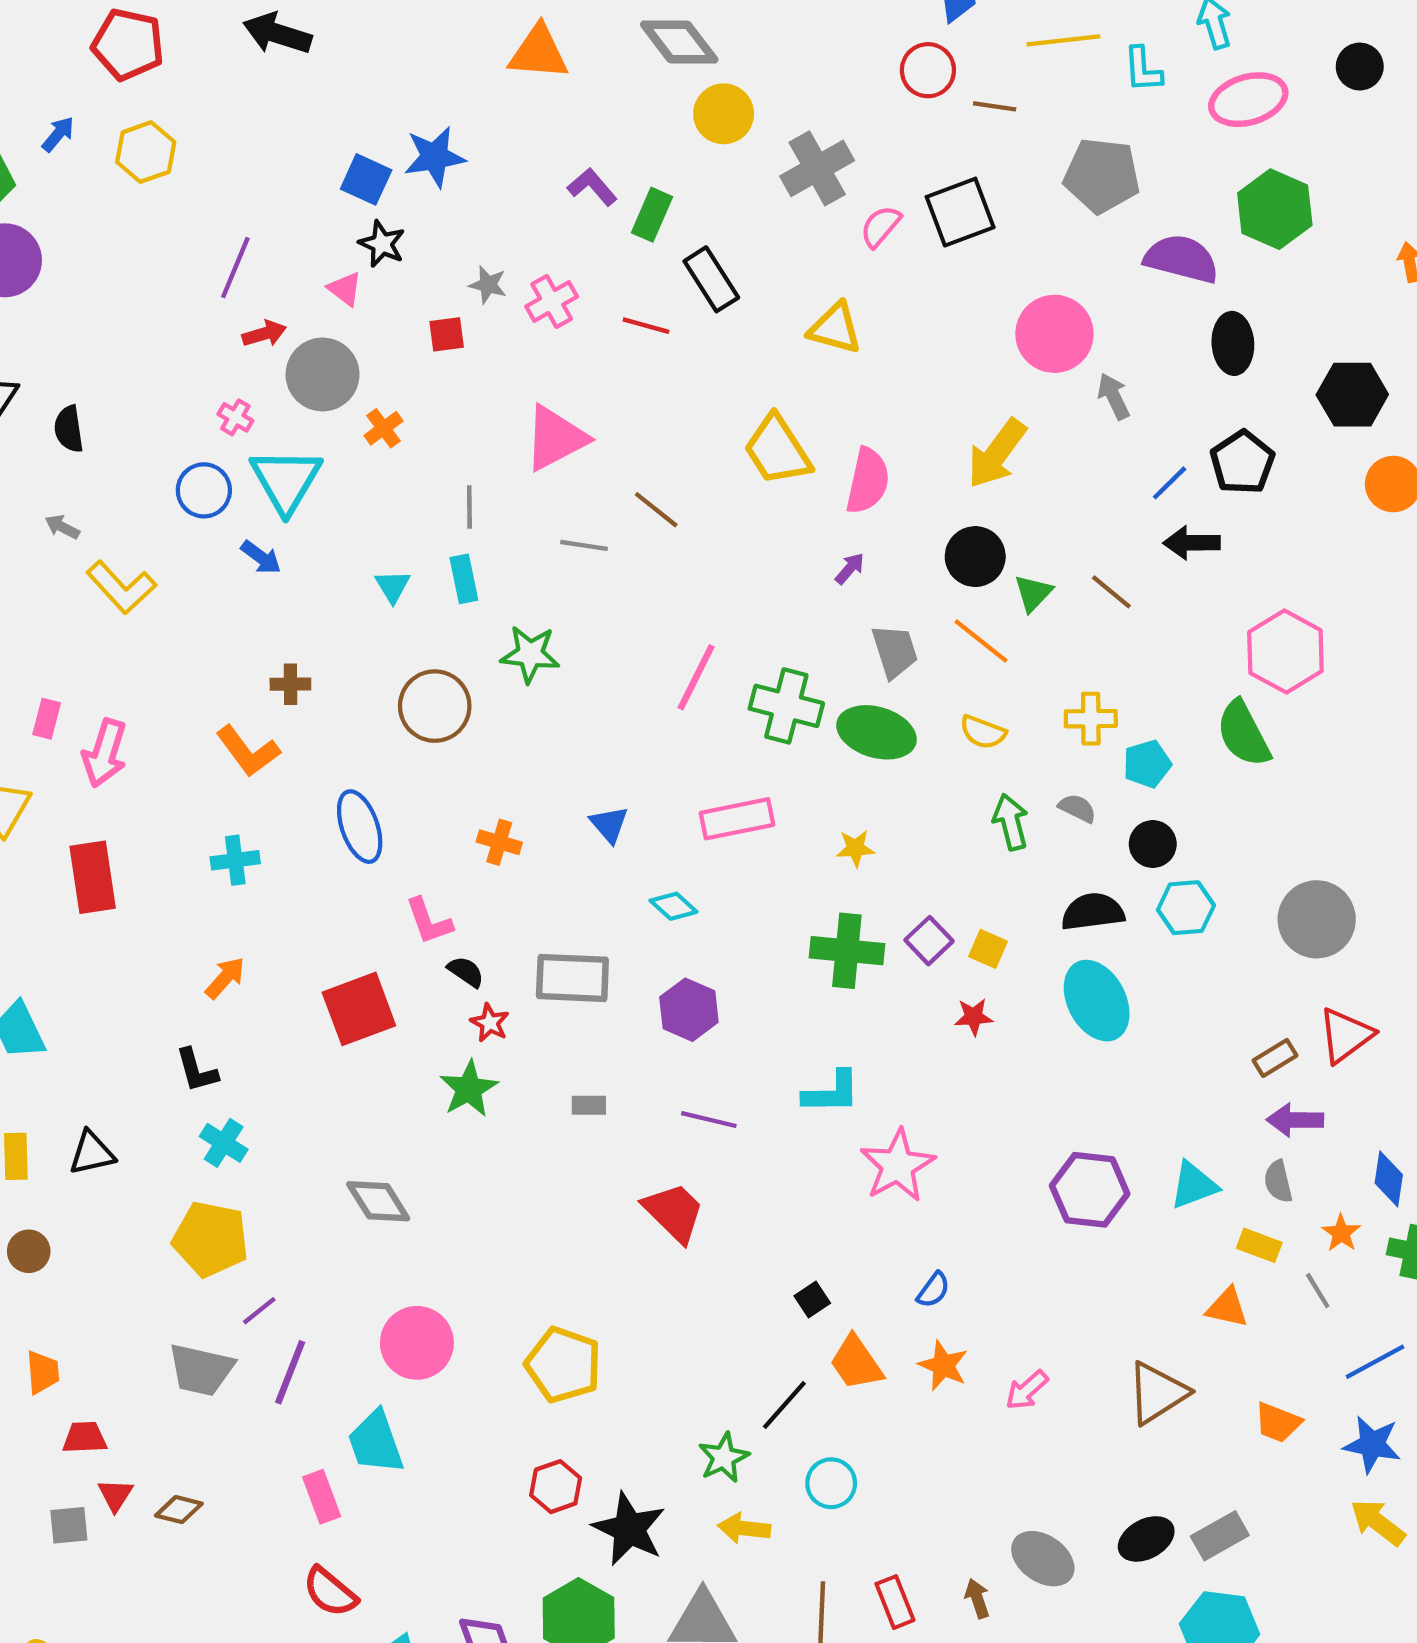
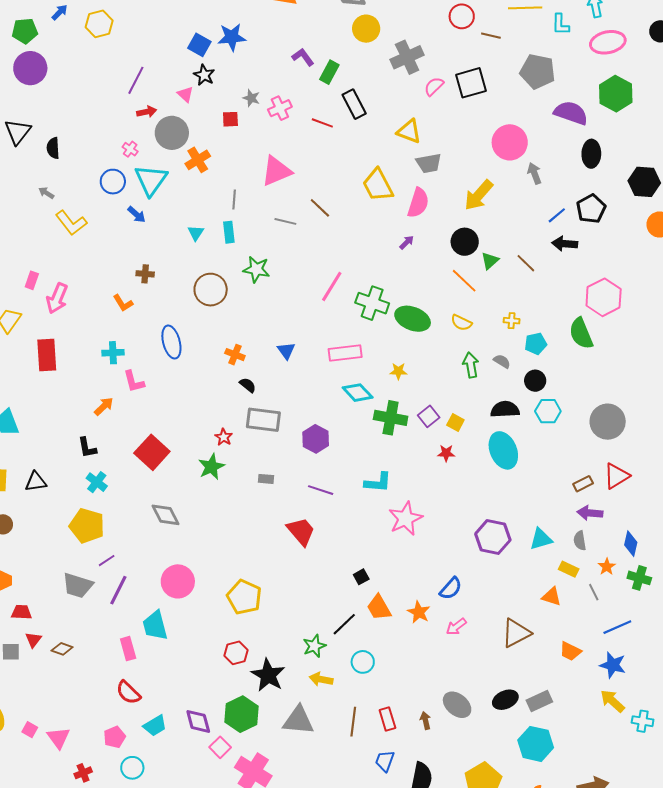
orange cross: (383, 428) -> (198, 160), size x1.4
gray trapezoid: (895, 651) -> (429, 163), moved, turned 92
yellow cross: (1091, 719) -> (512, 321), size x0.7
orange L-shape: (248, 751) -> (123, 303), size x0.7
cyan diamond: (674, 906) -> (358, 393), moved, size x1.4
pink L-shape: (429, 921) -> (134, 382), moved
black semicircle: (466, 972) -> (248, 385), moved
red square: (359, 1009) -> (152, 452), moved, turned -32
blue semicircle: (933, 1290) -> (451, 588), moved, size x1.4

